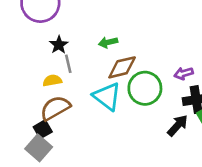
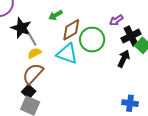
black star: (59, 45) -> (21, 28), size x1.5
yellow semicircle: (52, 80) -> (35, 53), moved

